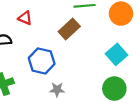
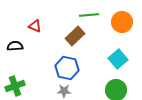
blue hexagon: (42, 61) -> (67, 68), moved

